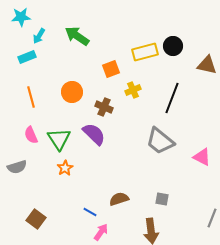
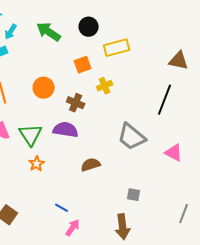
black circle: (173, 46) -> (89, 27), moved
black line: (172, 98) -> (165, 100), moved
purple semicircle: (94, 134) -> (66, 130), turned -35
brown semicircle: (119, 199) -> (91, 165), moved

